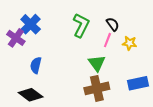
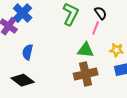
yellow star: (129, 43) -> (117, 50), moved
green triangle: (97, 63) -> (86, 50), turned -48

